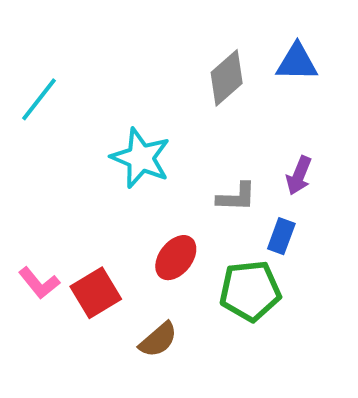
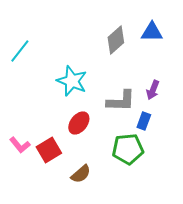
gray L-shape: (236, 197) -> (121, 101), size x1.4
red ellipse: (176, 258) -> (79, 123), moved

